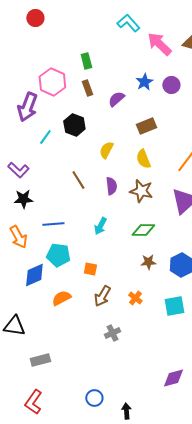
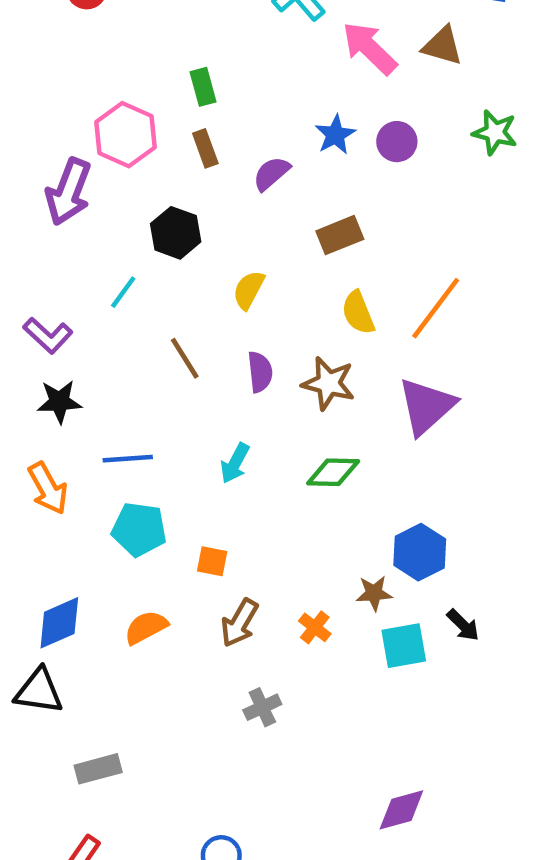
cyan line: (45, 137) -> (123, 292), moved
yellow semicircle: (143, 159) -> (358, 313), moved
brown star: (148, 262) -> (374, 593), moved
blue diamond: (34, 275) -> (59, 623), moved

